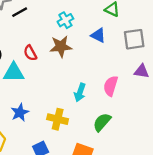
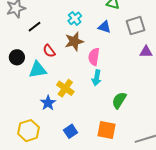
black line: (20, 12) -> (34, 27), moved
pink semicircle: (111, 86) -> (94, 57), moved
yellow cross: (58, 119) -> (65, 88), moved, turned 30

